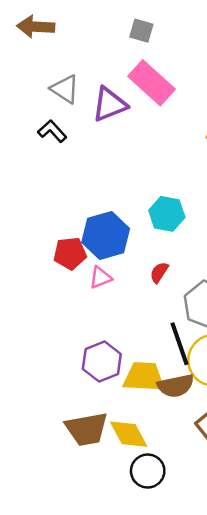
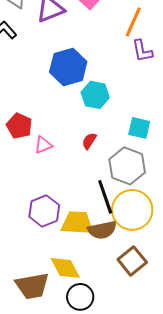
blue hexagon: (106, 236) -> (68, 67), moved
red pentagon: (70, 253) -> (19, 126), turned 30
brown trapezoid: (87, 429) -> (32, 286), moved

